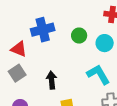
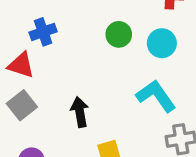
blue cross: (43, 30) -> (43, 32), moved, size x0.7

